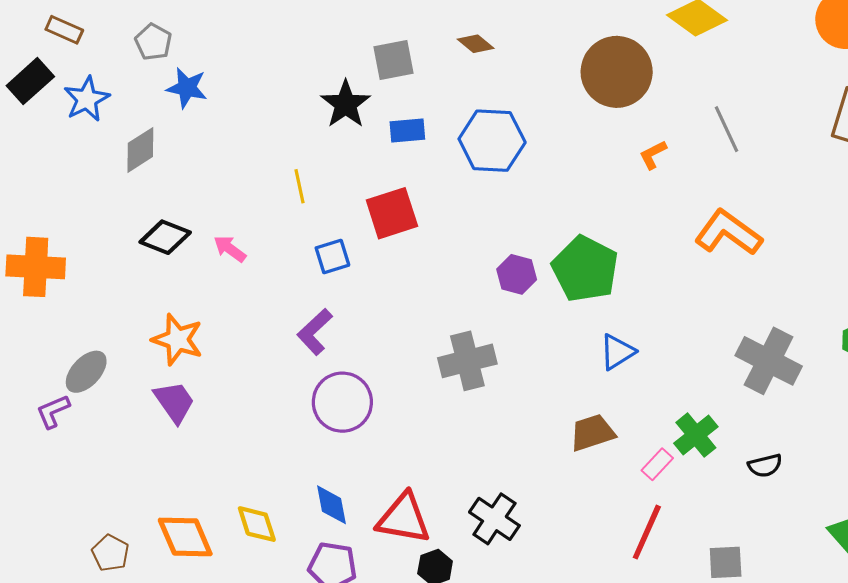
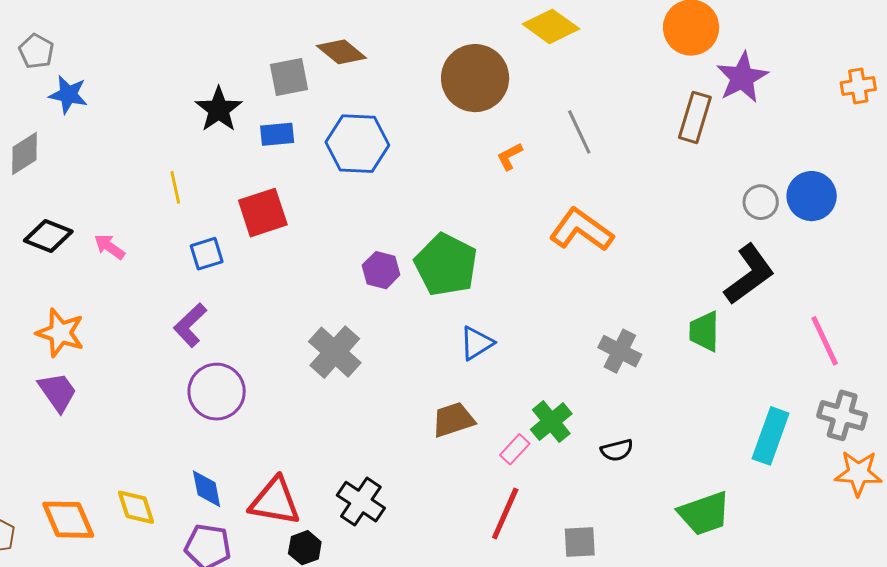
brown diamond: (476, 44) -> (341, 52), size x1.4
gray square: (393, 60) -> (289, 77), moved
gray cross: (467, 361) -> (335, 352), turned -34
gray cross: (769, 361) -> (620, 351), size x0.7

